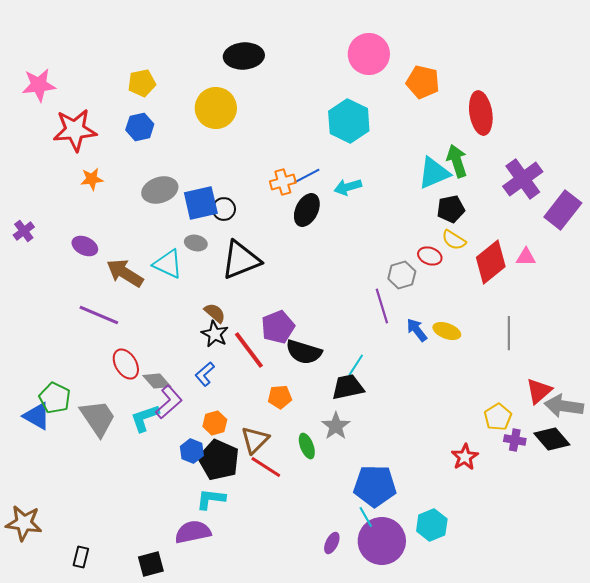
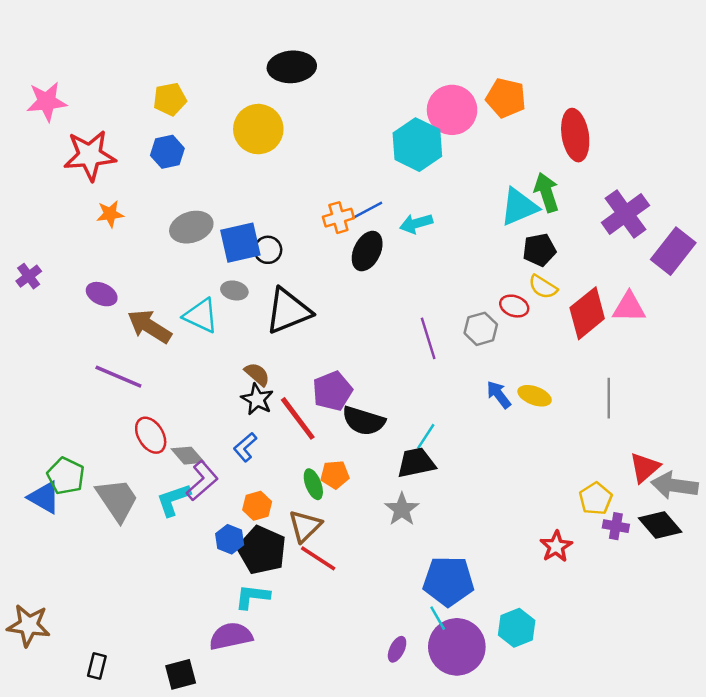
pink circle: (369, 54) -> (452, 110), moved
pink triangle: (526, 257) -> (629, 307), size x1.4
purple line: (382, 306) -> (428, 338), moved
green ellipse: (307, 446) -> (313, 484), moved

